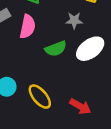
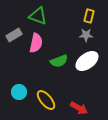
gray star: (74, 20) -> (86, 35), moved

